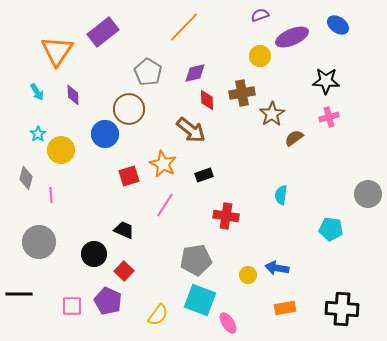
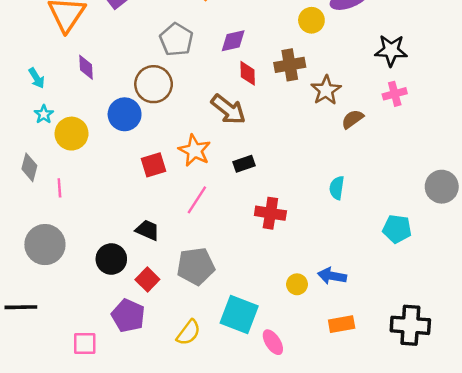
cyan arrow: (37, 92) -> (37, 78), moved
gray pentagon: (196, 260) -> (196, 266), moved
pink square: (72, 306) -> (85, 343), moved

